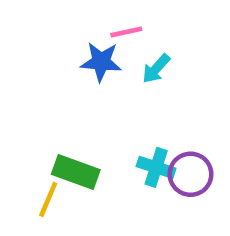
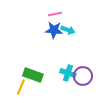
blue star: (101, 62) -> (54, 30), moved
cyan arrow: (156, 69) -> (68, 30), turned -112

